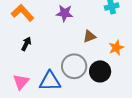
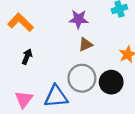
purple star: (65, 13) -> (79, 19), moved
brown triangle: (89, 36) -> (86, 44), moved

